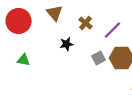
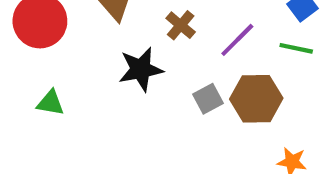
black star: (67, 44) -> (141, 69), size x1.5

